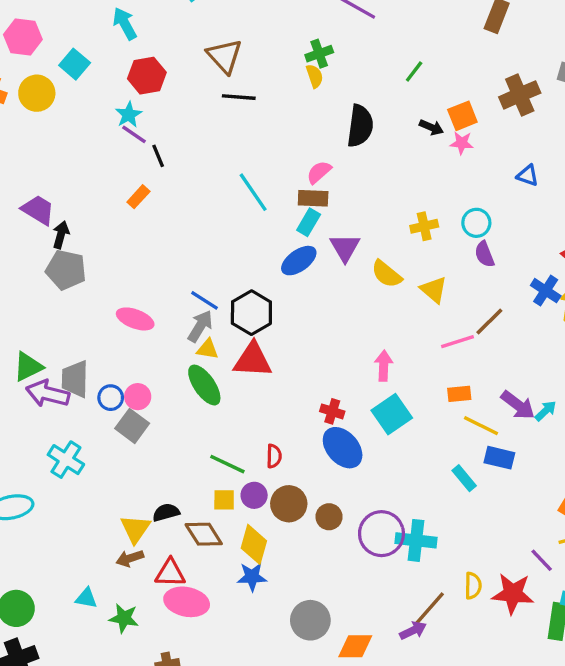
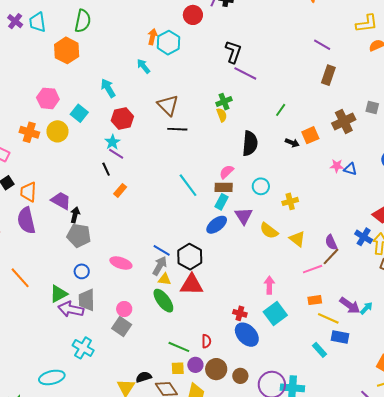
pink star: (462, 143) -> (337, 166), moved
black line: (158, 156) -> (106, 169), moved
cyan circle: (476, 223) -> (261, 186), moved
purple semicircle: (484, 254) -> (331, 242), moved
blue circle: (111, 398) -> (82, 271), moved

